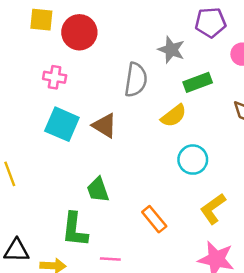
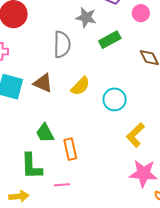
yellow semicircle: (174, 116) -> (80, 86), moved
orange rectangle: (154, 219) -> (70, 149), moved, turned 35

